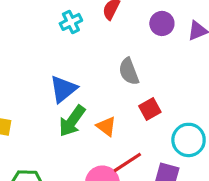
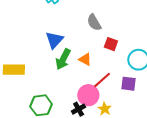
red square: (150, 109) -> (111, 44), turned -32

